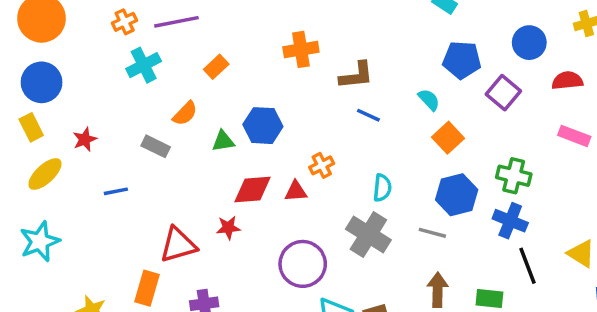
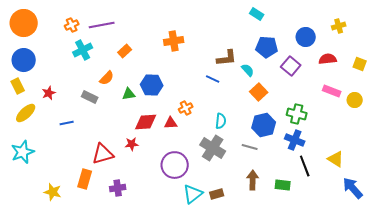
brown L-shape: (356, 75) -> (227, 58), moved

